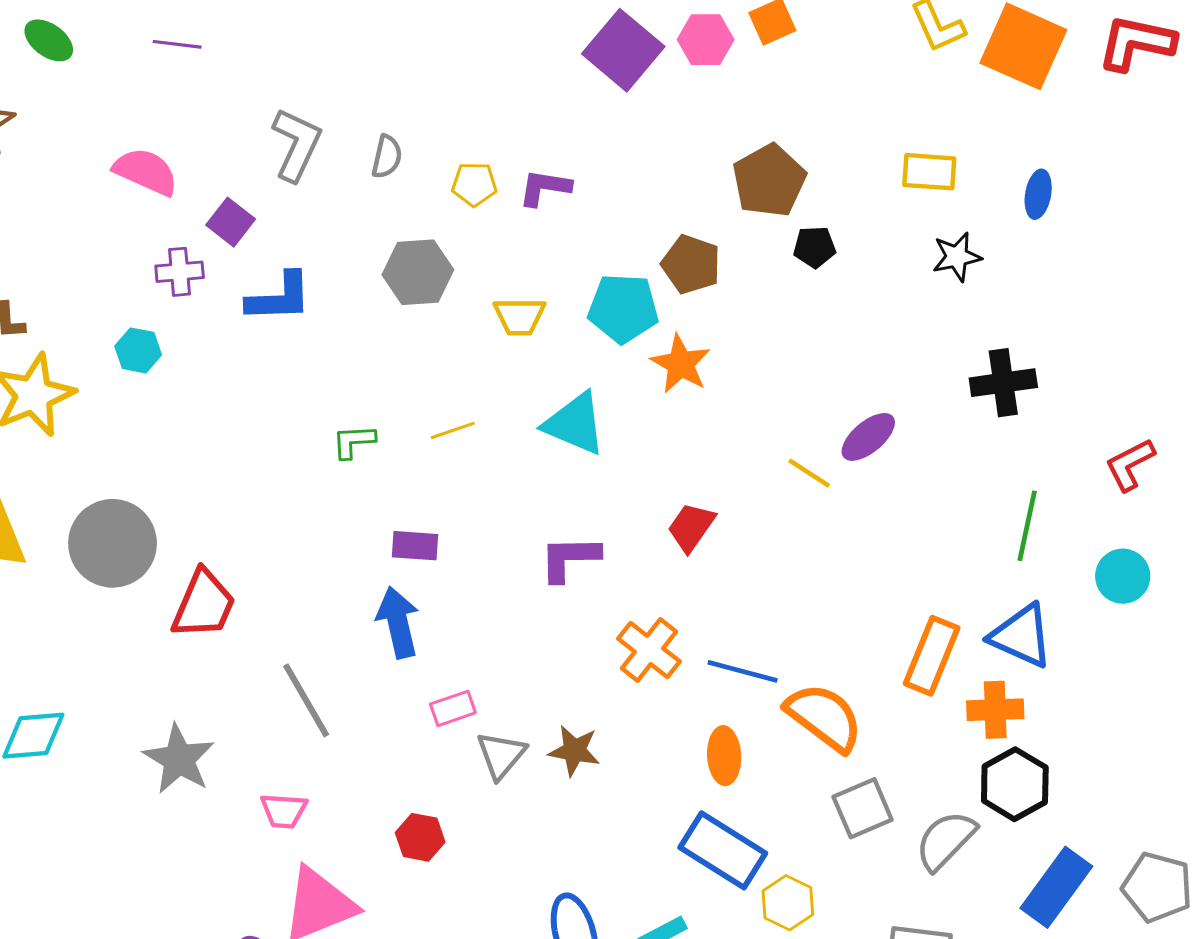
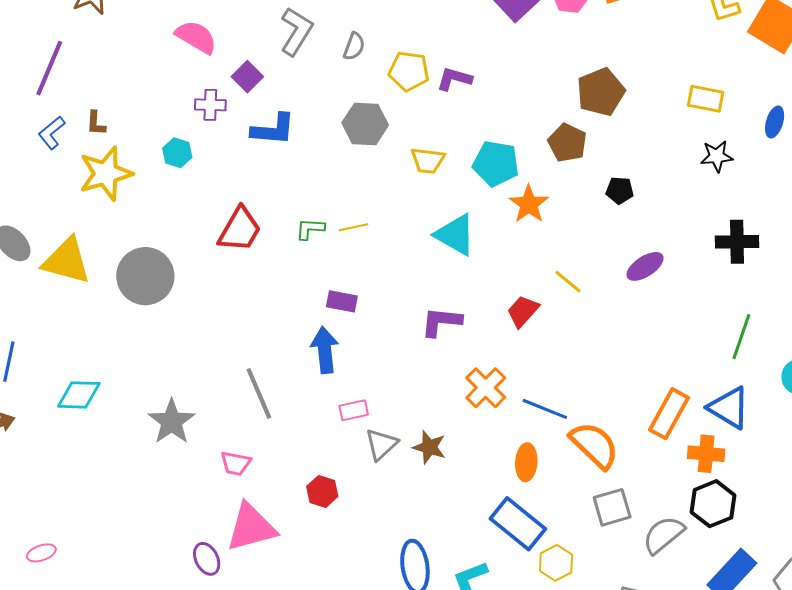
yellow pentagon: (474, 184) -> (409, 71), size x1.4
black pentagon: (815, 247) -> (620, 190), moved
brown pentagon: (691, 264) -> (567, 143), moved
yellow line: (453, 430) -> (354, 227), moved
yellow line: (809, 473) -> (568, 282), moved
red trapezoid: (204, 604) -> (240, 230), moved

